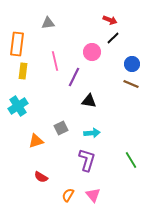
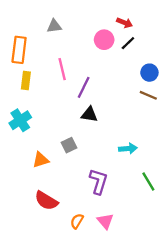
pink circle: (92, 52) -> (104, 40), moved
black triangle: (89, 101) -> (89, 115), moved
cyan arrow: (92, 133) -> (128, 149), moved
red semicircle: (41, 177) -> (46, 201), size x1.5

